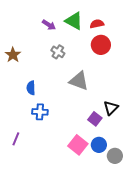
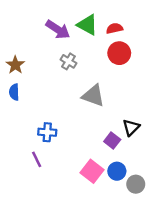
purple arrow: (49, 25) -> (58, 30), size x1.5
blue semicircle: (31, 88) -> (14, 92), moved
purple line: (16, 139) -> (37, 159), moved, turned -48

